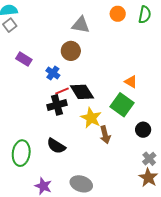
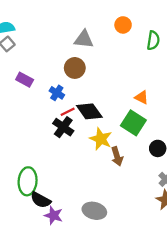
green semicircle: (145, 15) -> (153, 40), moved
black cross: (57, 105) -> (63, 127), turned -36
black semicircle: (56, 146) -> (41, 200), moved

